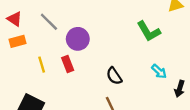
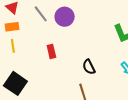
purple circle: (78, 39) -> (65, 17), moved
yellow line: (42, 65) -> (13, 46), moved

